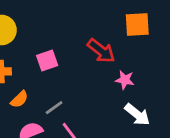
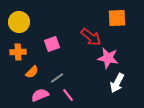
pink star: (125, 80) -> (108, 58), size x1.5
white arrow: (137, 115) -> (117, 83), turned 78

